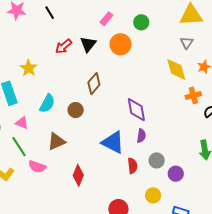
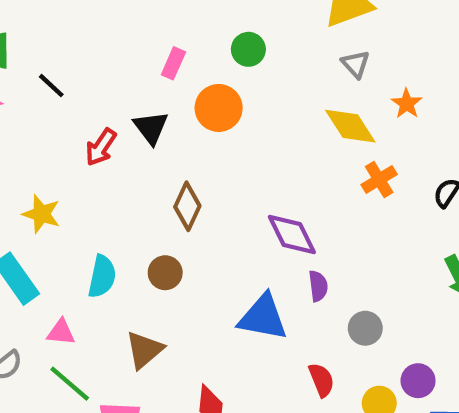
orange cross: (193, 95) -> (379, 180), moved
red semicircle: (132, 166) -> (321, 380), moved
purple circle: (176, 174) -> (418, 381), moved

